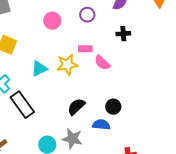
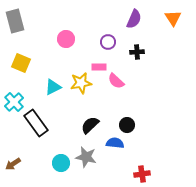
purple circle: (87, 15) -> (108, 42), moved

